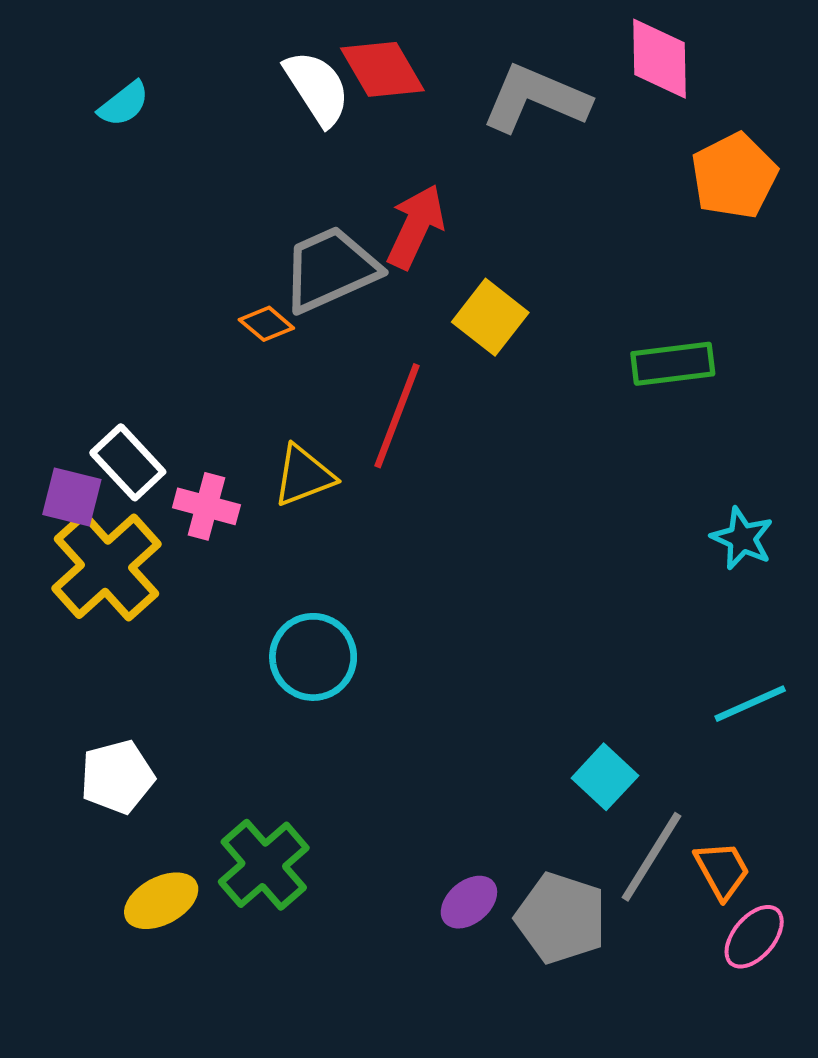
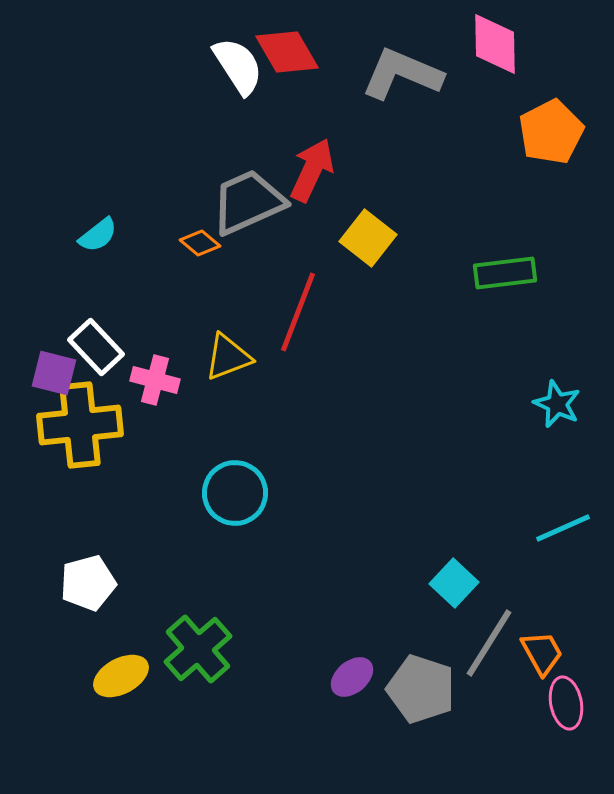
cyan semicircle: (124, 104) -> (98, 235), moved
yellow cross: (107, 566) -> (80, 425), turned 36
pink ellipse: (754, 937) -> (566, 703), turned -51

